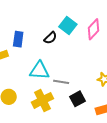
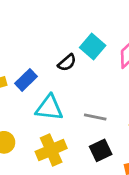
blue rectangle: (18, 39) -> (26, 80), moved, turned 35
gray line: (61, 82) -> (95, 117), moved

